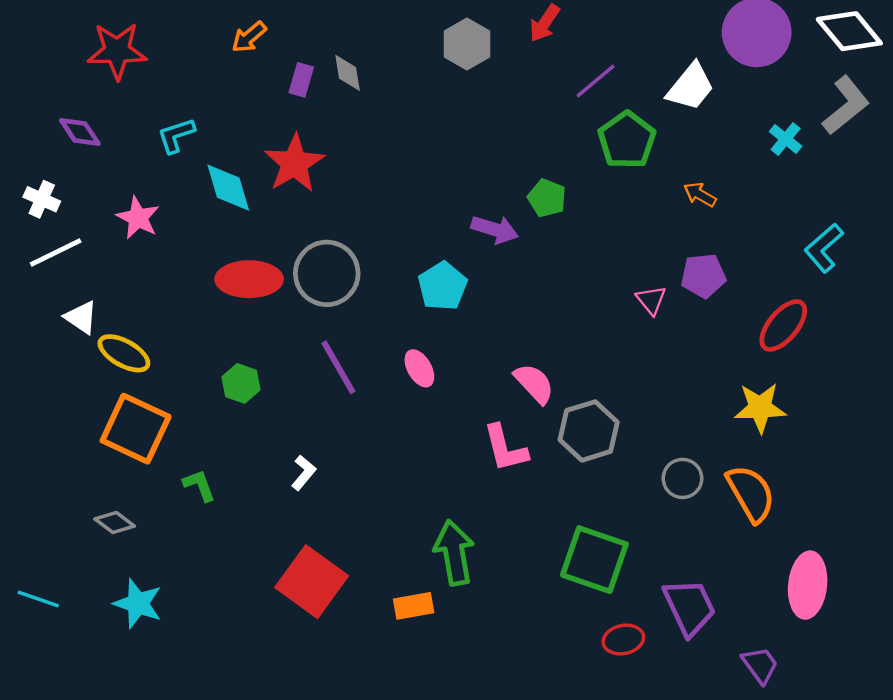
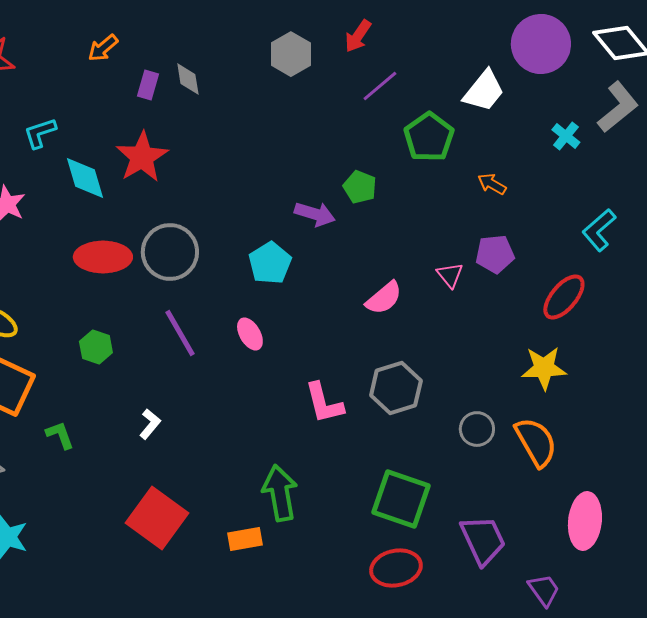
purple line: (596, 81) -> (380, 86), moved
pink semicircle: (534, 383) -> (384, 298), moved, turned 93
red ellipse: (623, 640) -> (396, 568), moved, size x1.4

